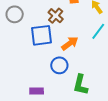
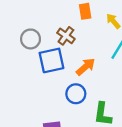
gray circle: (15, 14) -> (31, 39), moved

